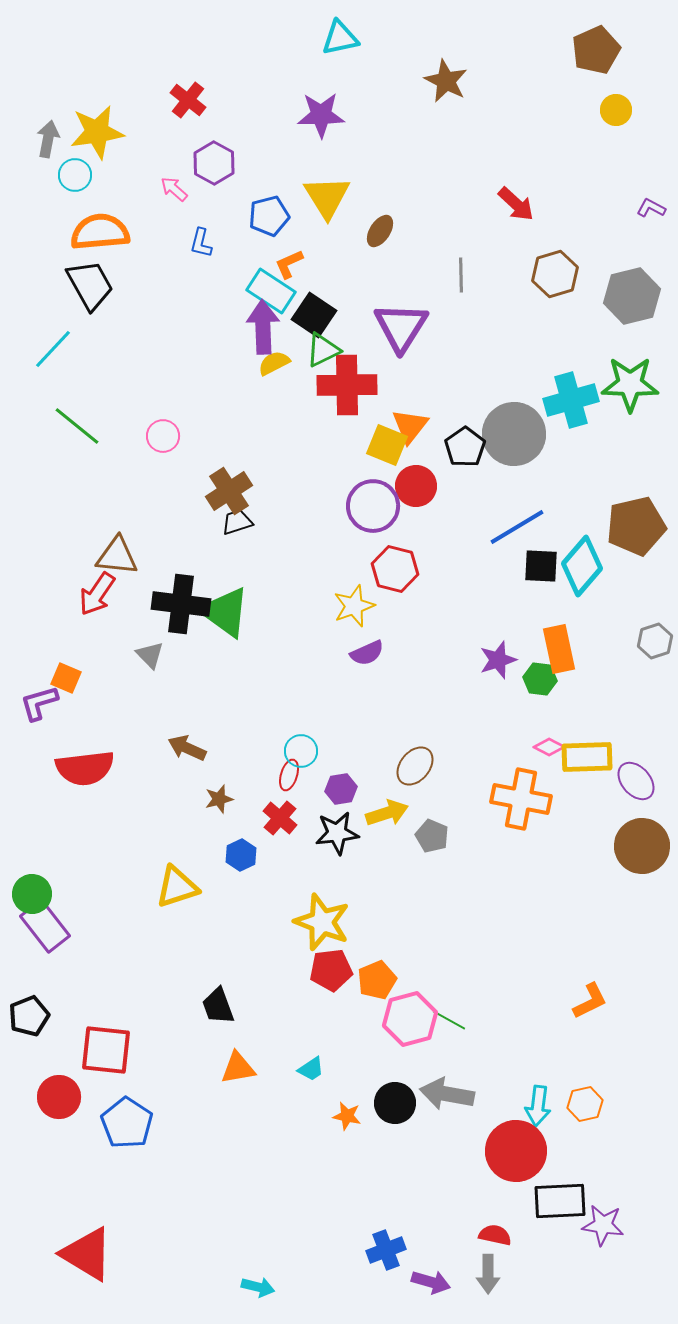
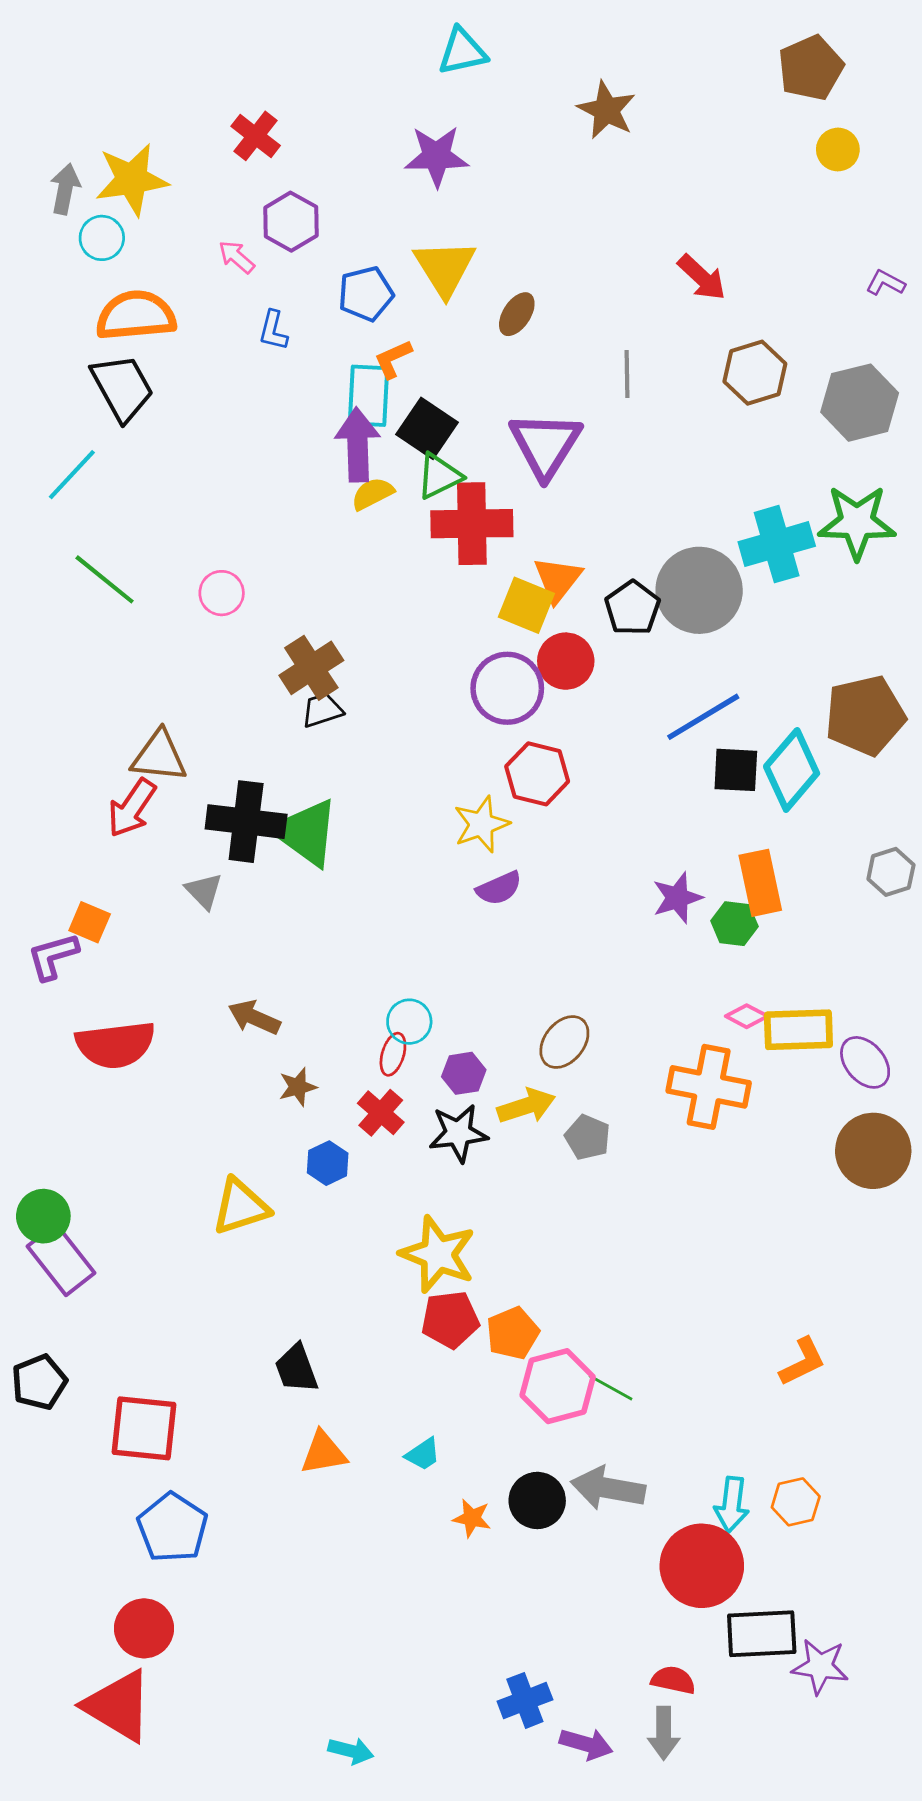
cyan rectangle: (271, 291) -> (368, 396), turned 60
red circle: (59, 1097) -> (144, 1628), moved

